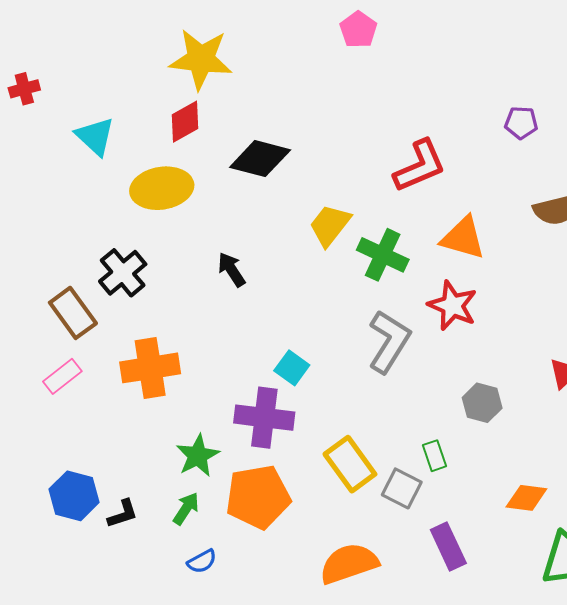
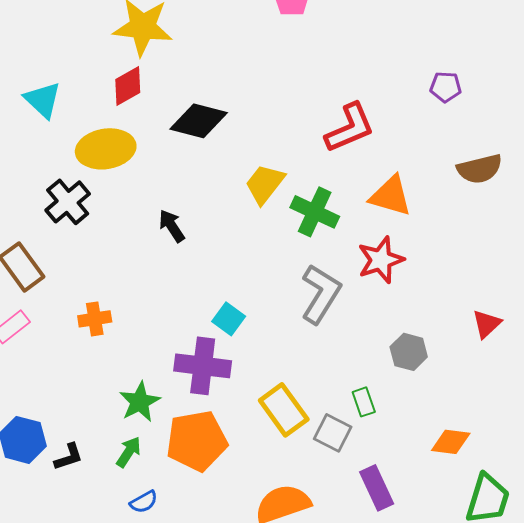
black cross: (123, 273) -> (68, 202), moved
red star: (452, 306) -> (381, 260), turned 30
orange cross: (150, 368) -> (95, 319), size x0.6

